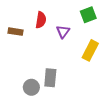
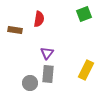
purple triangle: (63, 32) -> (47, 53), moved
yellow rectangle: (90, 50) -> (86, 70), moved

